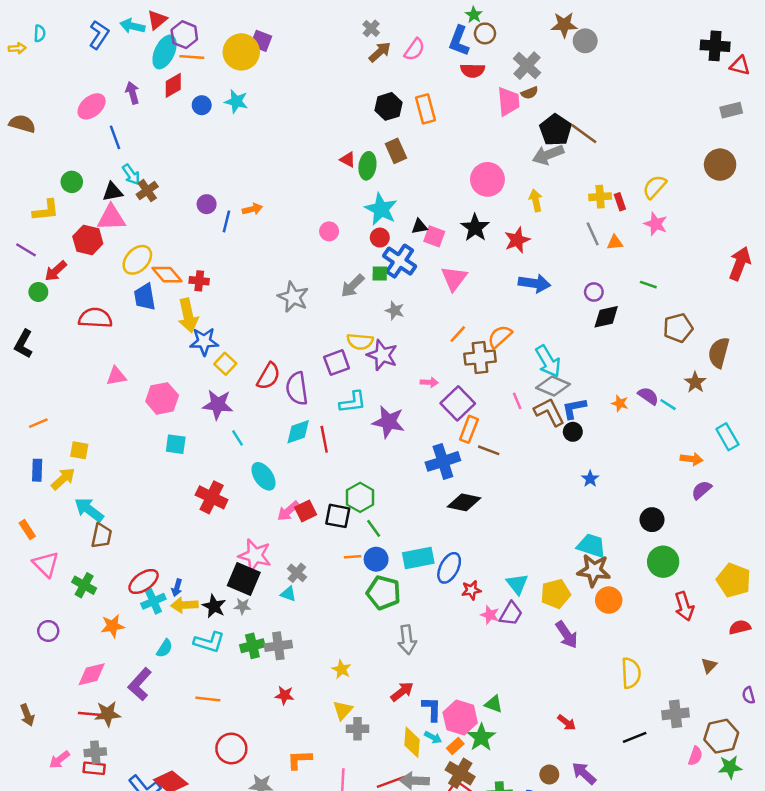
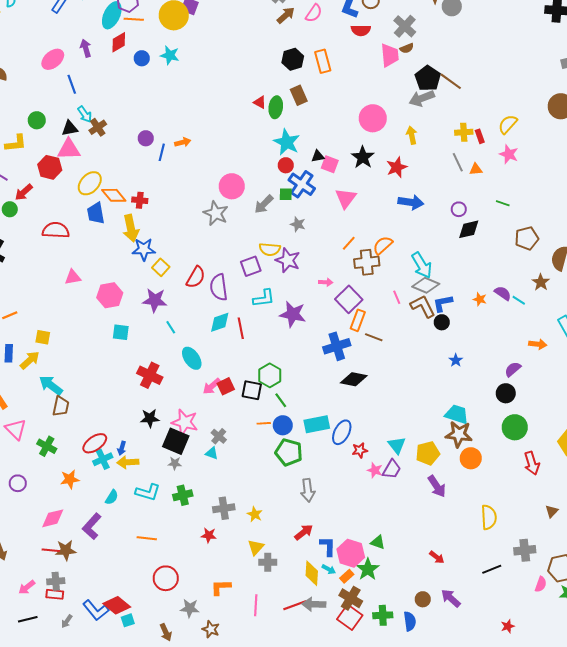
pink circle: (329, 231) -> (232, 186), moved, size x1.6
purple semicircle: (701, 490) -> (513, 369), moved
black star: (214, 606) -> (150, 418), moved, turned -30
gray cross: (278, 646) -> (224, 508), moved

